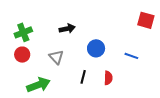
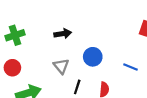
red circle: (22, 55) -> (12, 68), moved
gray triangle: (56, 57) -> (61, 66), moved

